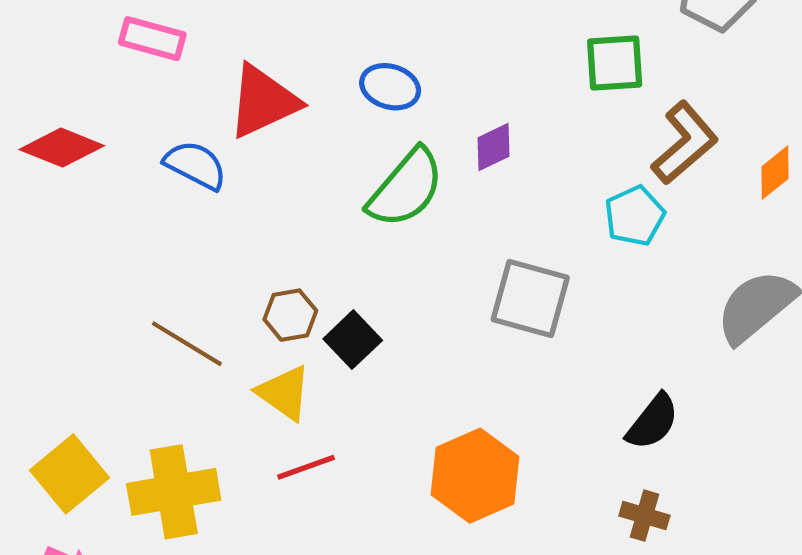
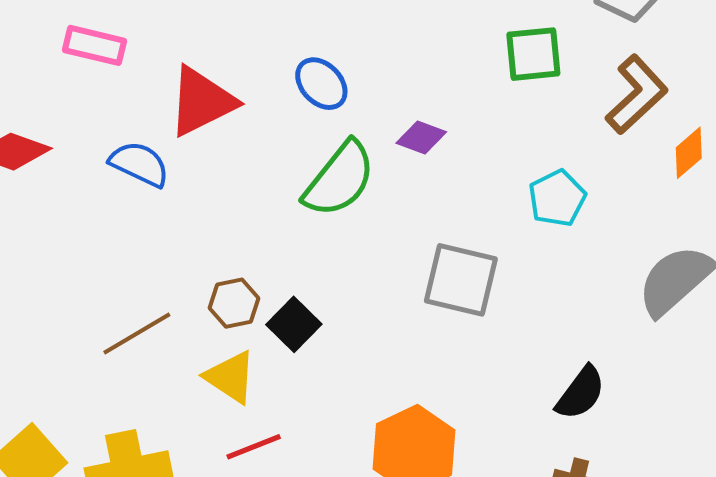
blue ellipse: (390, 87) -> (321, 84), turned 32
brown L-shape: (685, 143) -> (637, 94), moved
purple diamond: (493, 147) -> (421, 137), turned 48
brown line: (187, 344) -> (137, 333), turned -60

